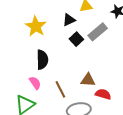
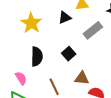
black square: (76, 39) -> (69, 54), moved
pink semicircle: (35, 83) -> (21, 78), moved

